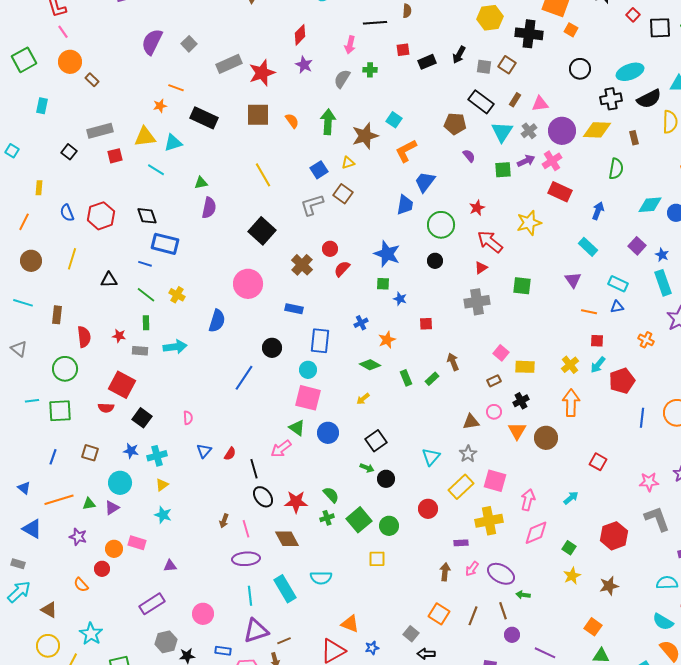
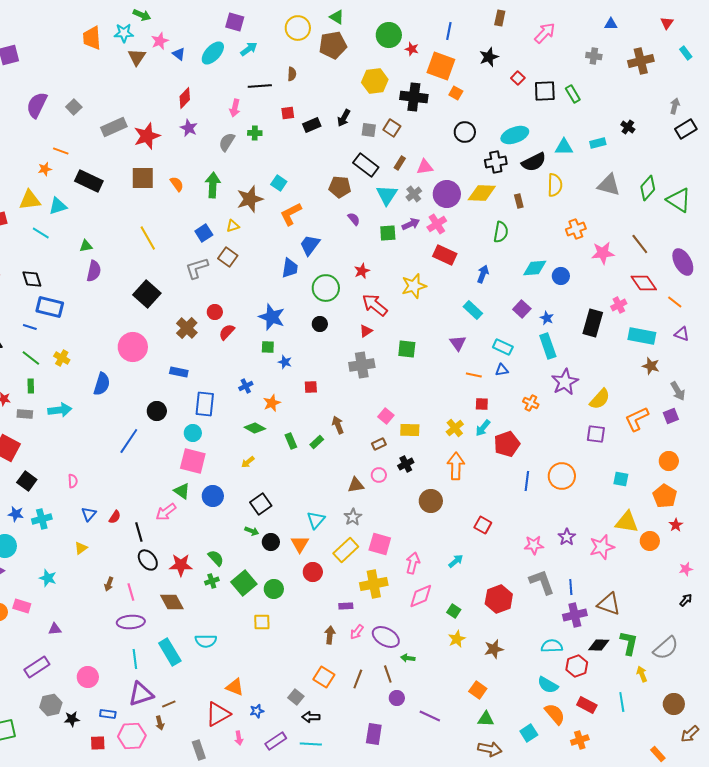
orange triangle: (517, 431) -> (300, 544), moved
yellow triangle: (162, 485) -> (81, 548), moved

